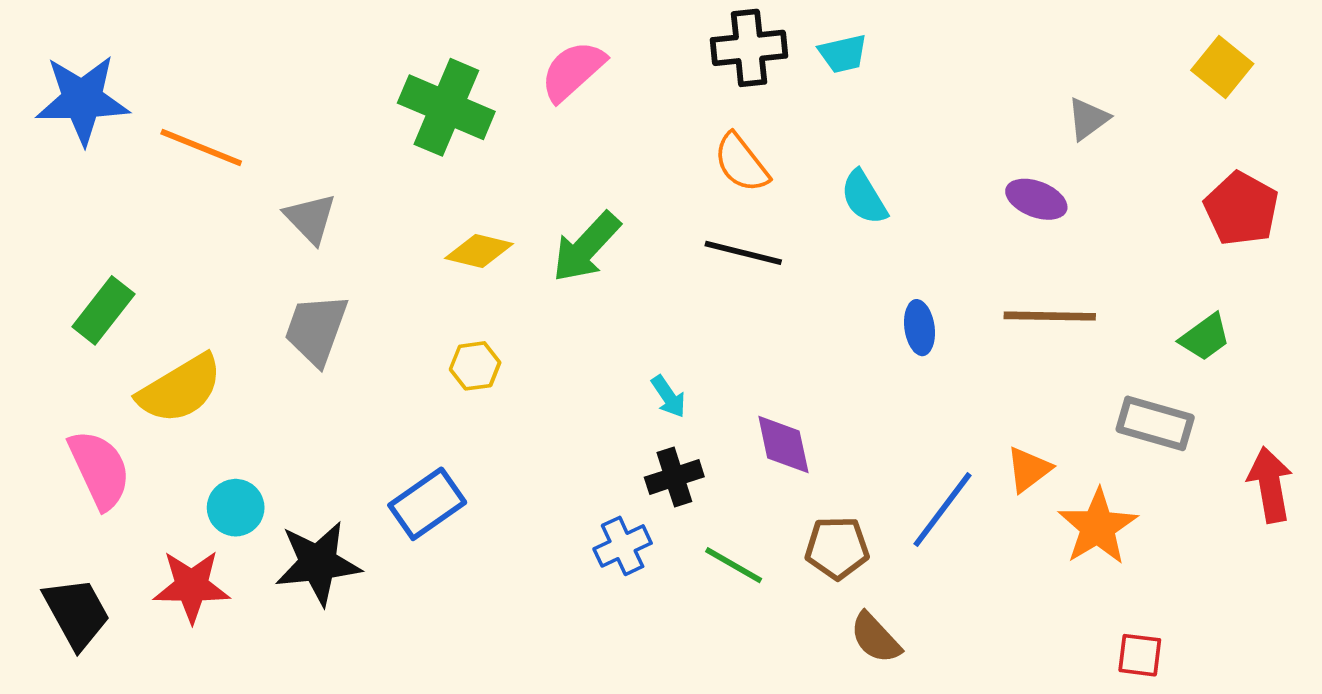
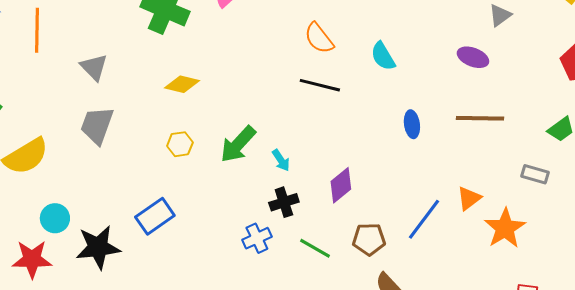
orange line: (201, 148) -> (37, 30), turned 69
green arrow: (586, 247) -> (238, 144), moved
gray rectangle: (1155, 423) -> (535, 174), size x0.7
purple diamond: (783, 444) -> (341, 185), turned 63

